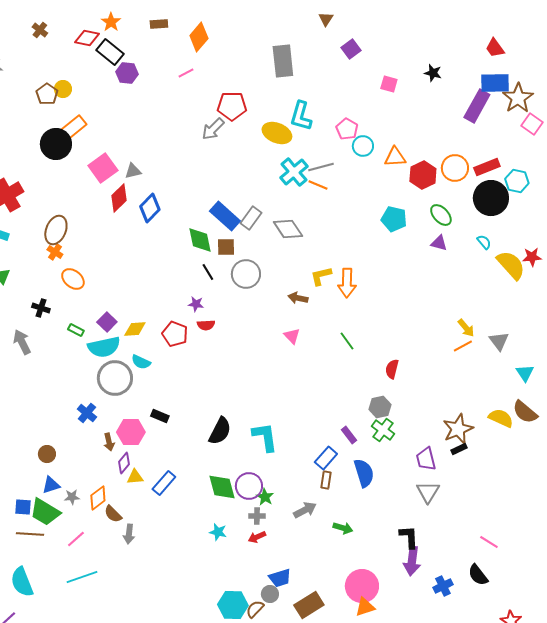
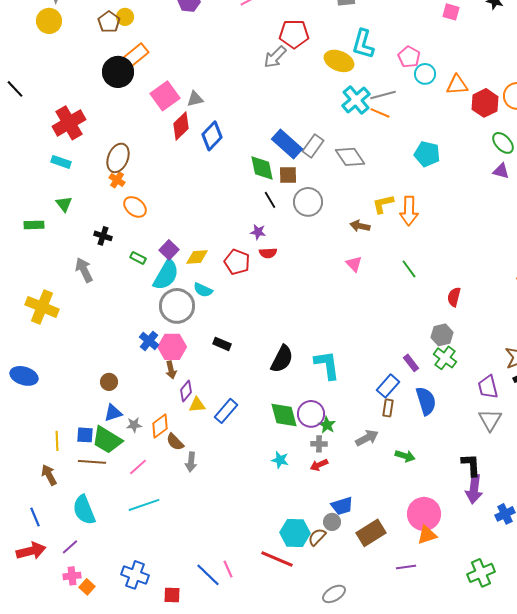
cyan pentagon: (394, 219) -> (427, 154), moved
cyan semicircle: (104, 347) -> (166, 275), turned -48
pink hexagon: (131, 432) -> (172, 347), moved

